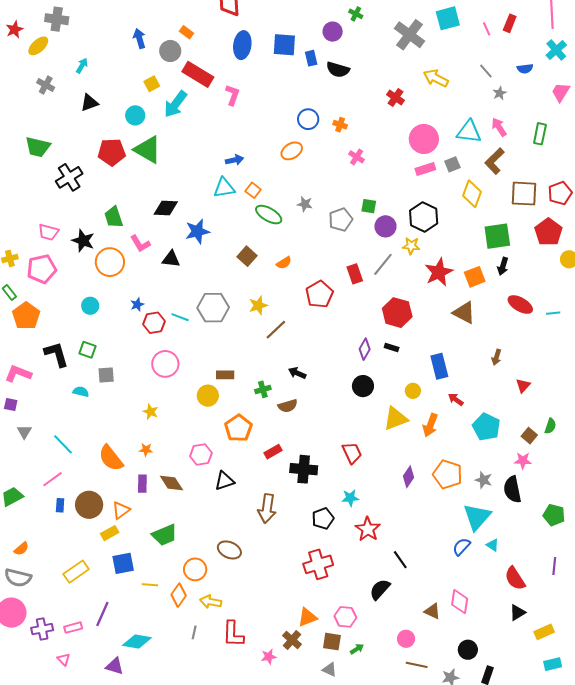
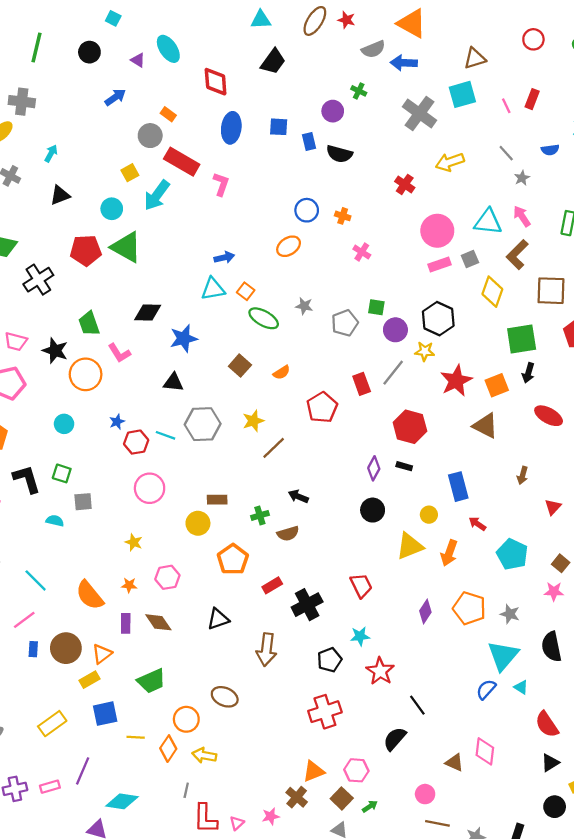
blue arrow: (139, 38) -> (115, 97), moved, turned 72
blue square: (284, 45) -> (279, 127), size x0.7
yellow arrow: (436, 78) -> (450, 162), turned -45
black triangle: (171, 259) -> (173, 382), moved
pink hexagon: (201, 455) -> (167, 577), moved
black cross: (304, 469) -> (307, 605), turned -32
black semicircle: (512, 489) -> (552, 647), moved
red L-shape: (233, 634) -> (205, 818), moved
brown square: (332, 642) -> (342, 798), turned 36
black circle: (468, 650) -> (555, 807), moved
pink triangle: (64, 659) -> (237, 823), moved, turned 32

